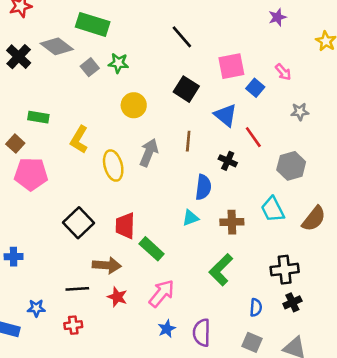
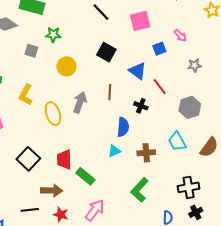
pink square: (231, 66) -> (140, 21), moved
gray square: (90, 67) -> (31, 51), moved, turned -32
blue square: (255, 88) -> (159, 49), turned 32

